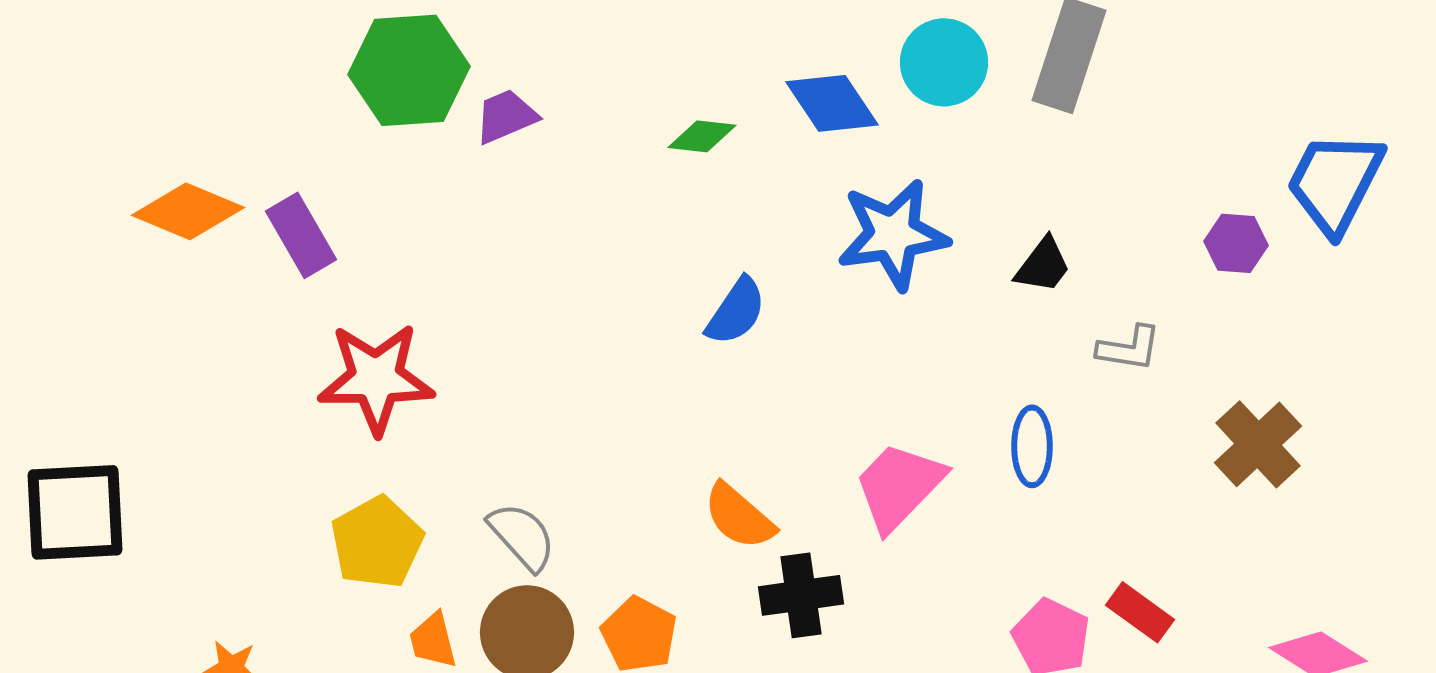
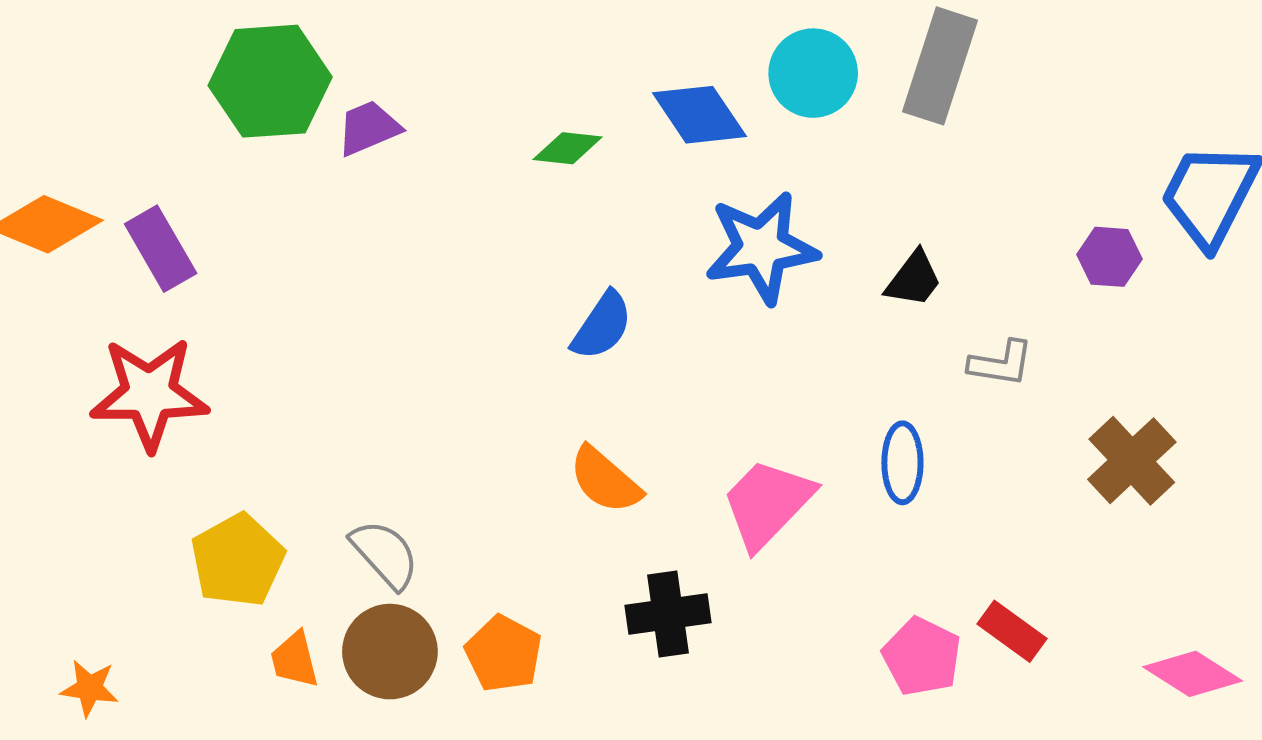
red star: (376, 378) -> (149, 394), moved
orange semicircle: (739, 516) -> (605, 480), moved

